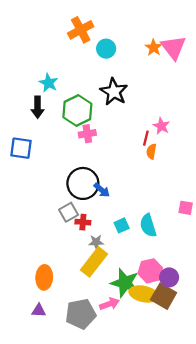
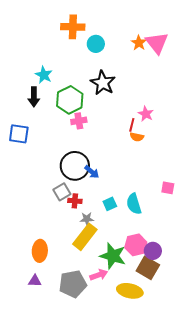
orange cross: (81, 30) -> (73, 27), turned 30
orange semicircle: (151, 151) -> (137, 137), turned -88
yellow ellipse: (144, 294) -> (130, 291), moved

